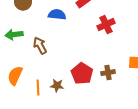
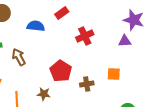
red pentagon: (82, 74) -> (61, 71), moved
brown star: (57, 86) -> (44, 94), moved

